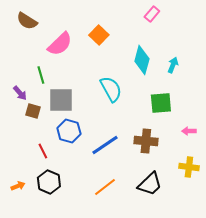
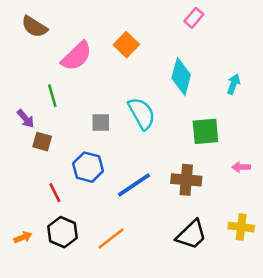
cyan arrow: (173, 65) -> (234, 84), moved
gray square: (61, 100) -> (101, 122), moved, size x0.6
yellow cross: (189, 167) -> (241, 227), moved
orange line: (105, 187) -> (111, 239), moved

